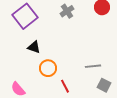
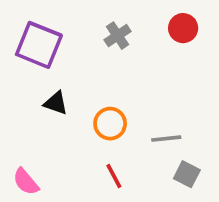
purple square: (25, 16) -> (39, 45), turned -30
orange circle: (48, 68) -> (110, 124), moved

